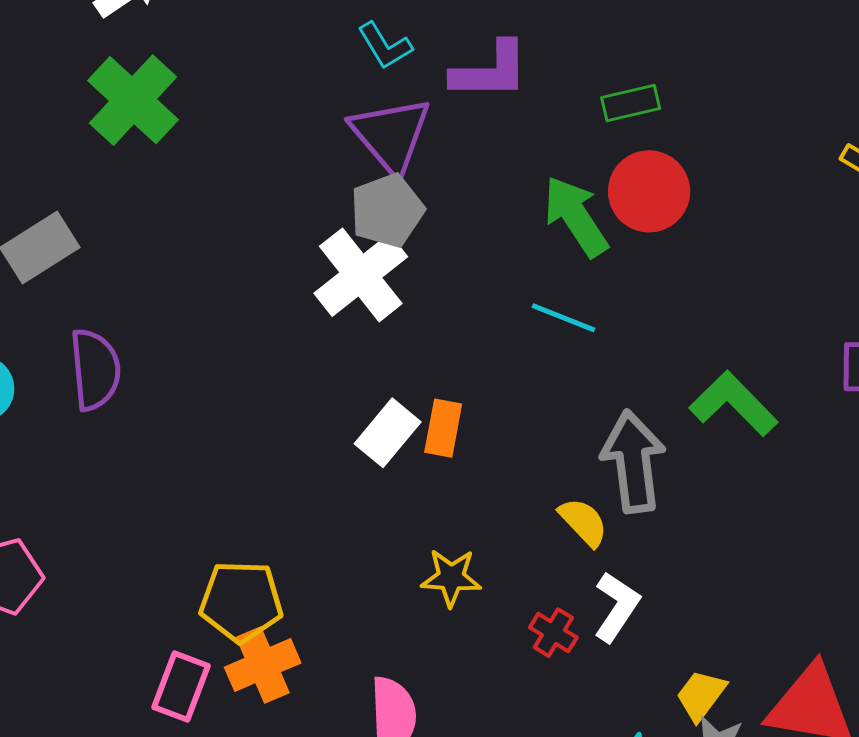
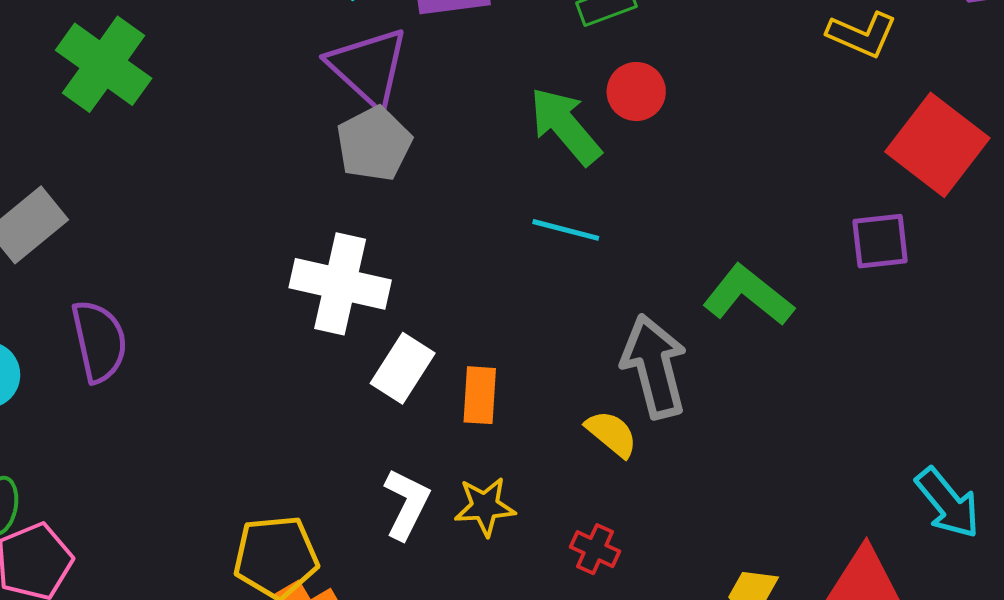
red circle: (649, 191) -> (636, 92), size x0.7
white cross: (361, 275) -> (340, 284), moved, turned -32
orange rectangle: (443, 428) -> (480, 395), moved
white L-shape: (617, 607) -> (407, 504), moved

